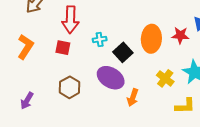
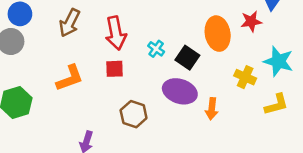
cyan cross: (100, 39) -> (156, 49), turned -32
orange L-shape: (25, 47) -> (70, 78), turned 50

